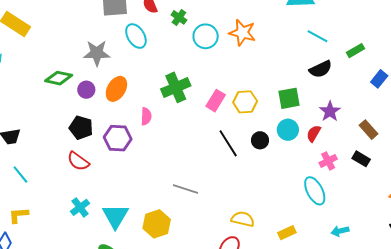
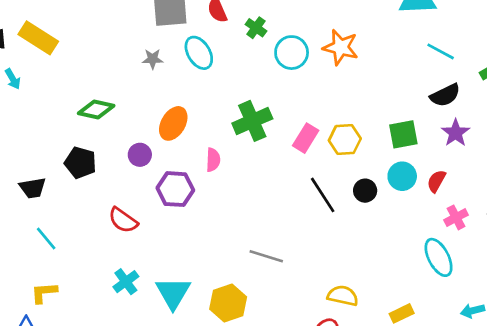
gray star: (97, 53) -> (153, 59), moved, size x0.6
purple circle: (86, 90) -> (140, 155), moved
purple star: (330, 111) -> (456, 133), moved
black pentagon: (81, 128) -> (80, 163), moved

